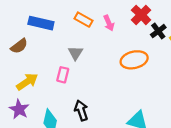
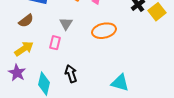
brown semicircle: (19, 46) -> (26, 21), moved
orange ellipse: (134, 60) -> (104, 31), moved

